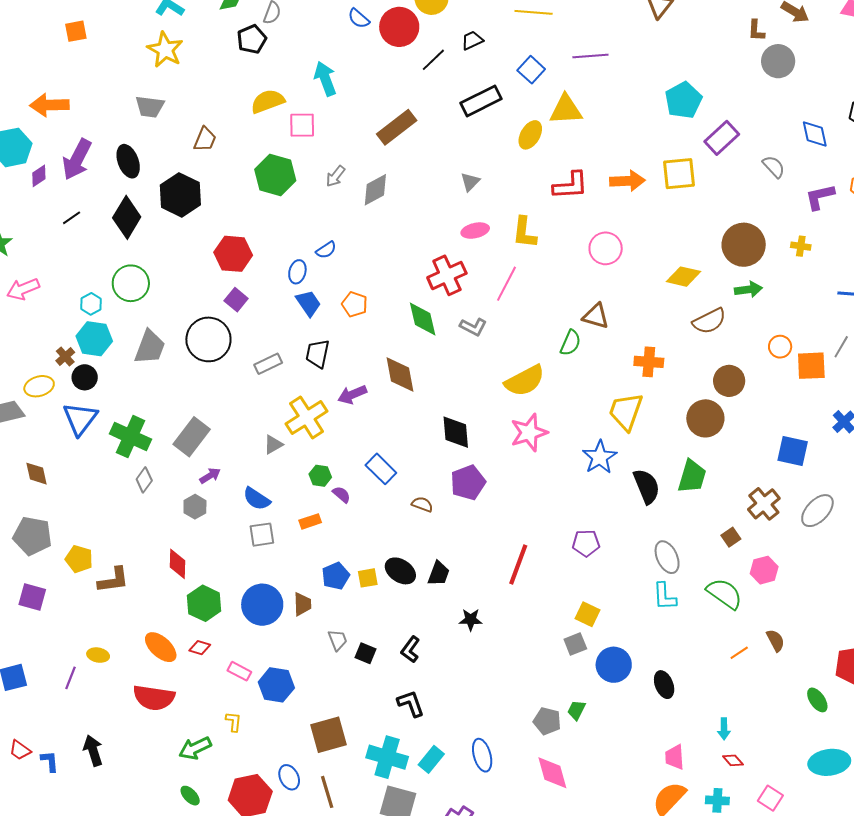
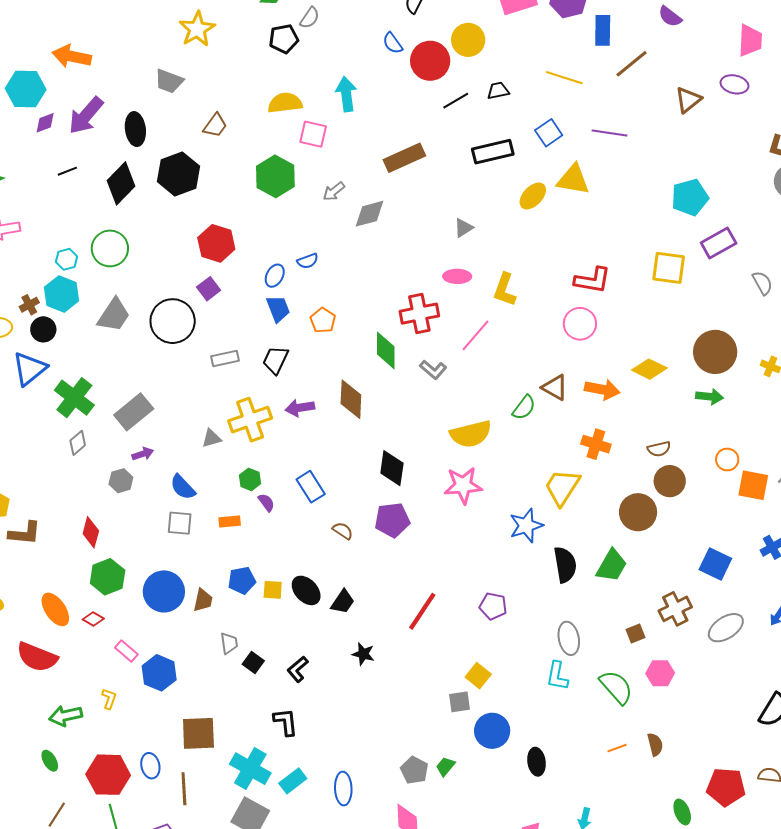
orange arrow: (627, 181) -> (602, 389), moved
red L-shape: (571, 185) -> (592, 280), moved
brown semicircle: (709, 321) -> (659, 449), moved, size x0.7

